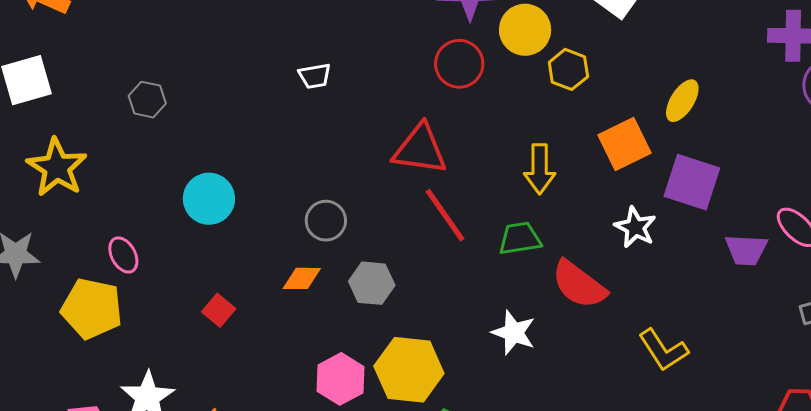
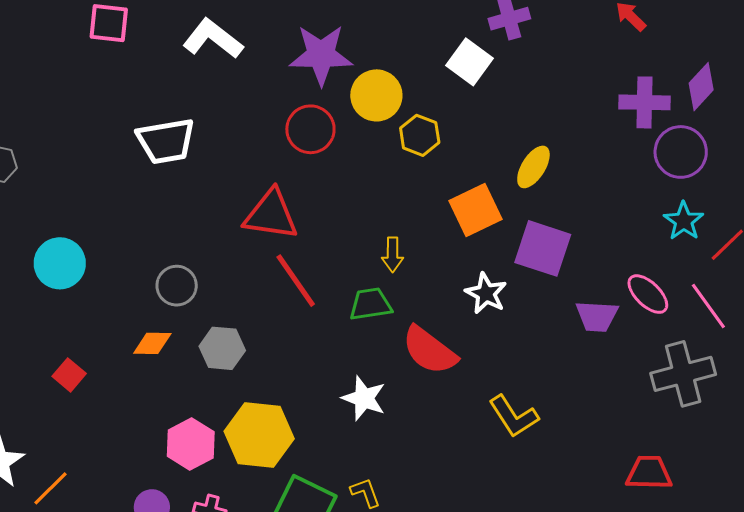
white trapezoid: (315, 76) -> (166, 141), size x1.8
yellow arrow: (540, 169) -> (393, 255), moved, size x0.7

